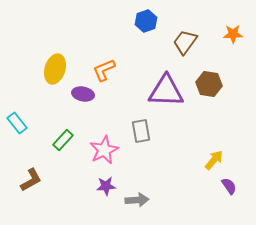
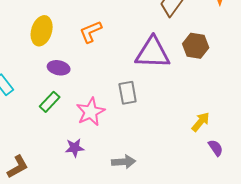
purple ellipse: (83, 94) -> (59, 68), moved
brown L-shape: (31, 180) -> (18, 167), moved
purple star: (106, 186) -> (75, 148), moved

